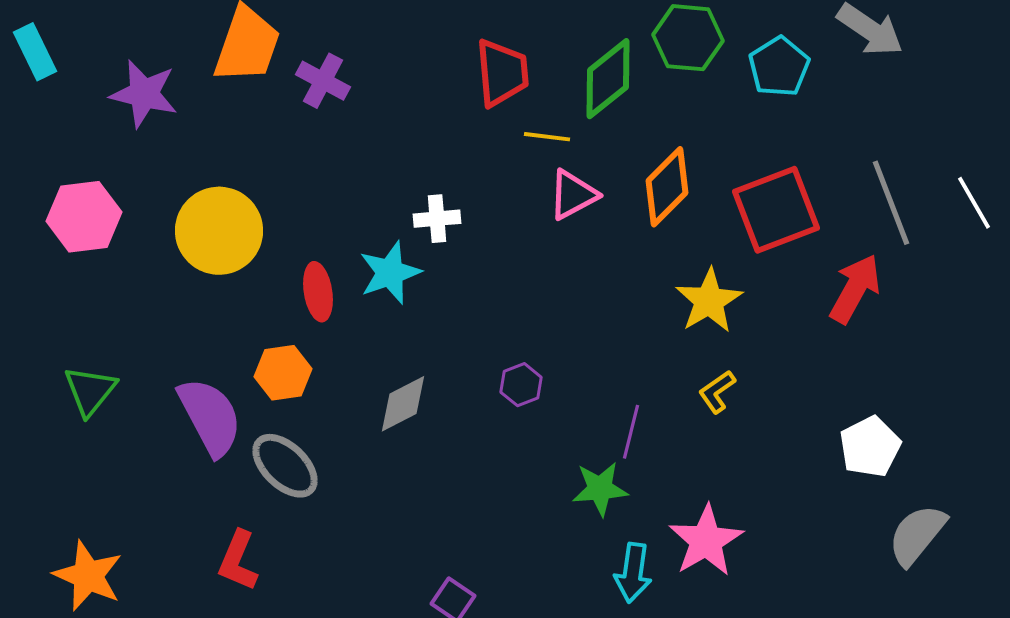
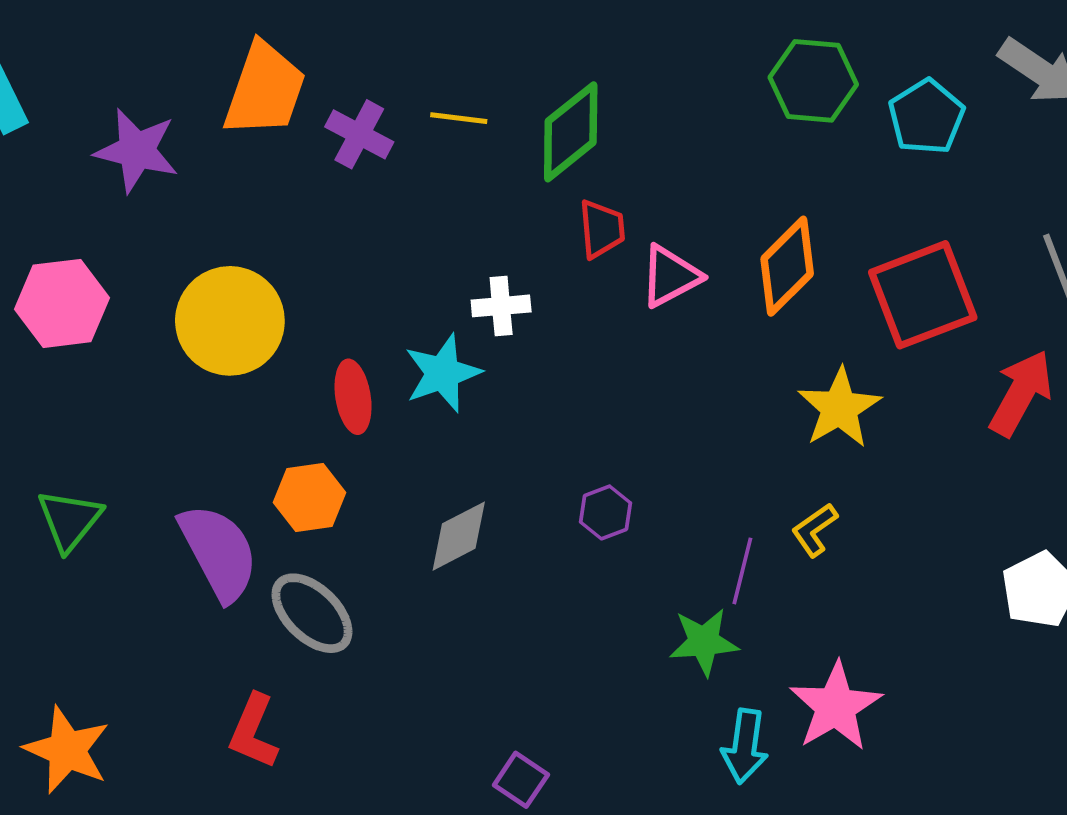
red trapezoid: (502, 73) -> (602, 229), moved, size x0.7
green diamond: (608, 79) -> (571, 132), moved
yellow line: (547, 137) -> (459, 118), moved
yellow L-shape: (717, 392) -> (814, 530), moved

